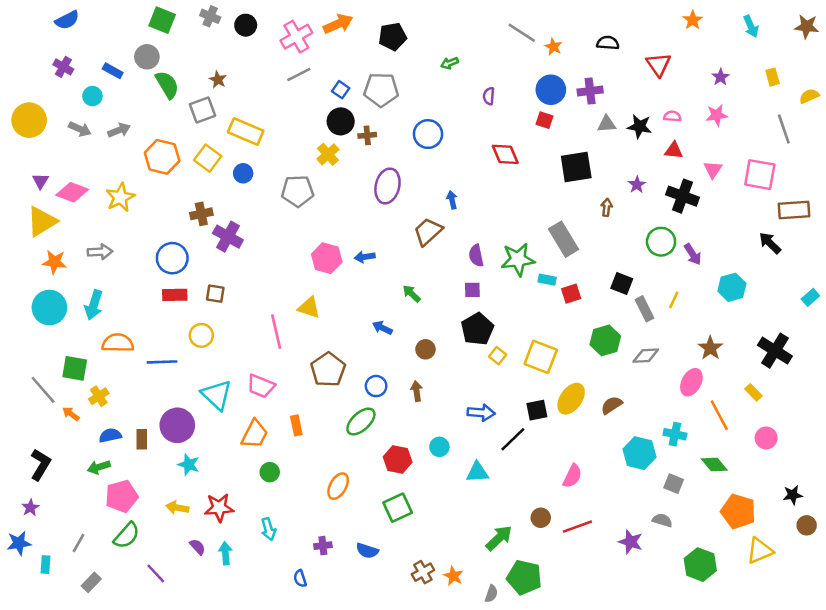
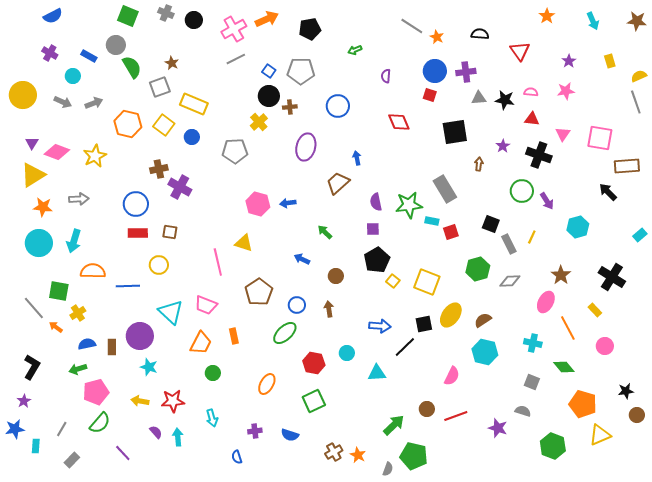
gray line: (784, 129) -> (636, 102), moved
cyan hexagon: (639, 453) -> (485, 352), moved

